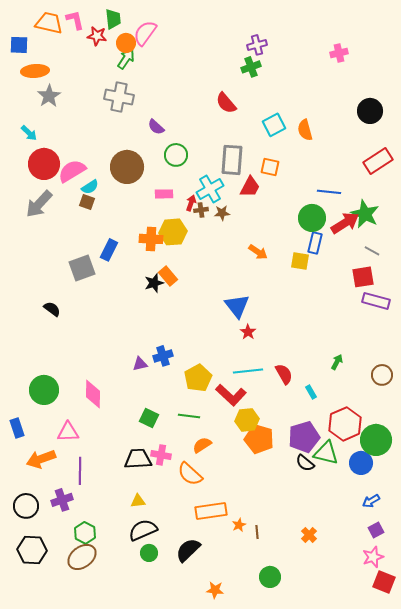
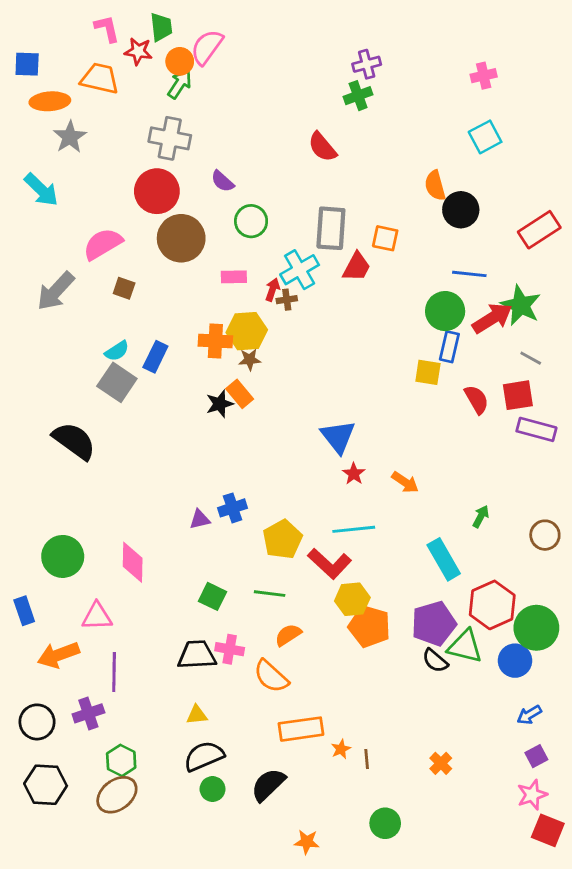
orange trapezoid: (49, 23) -> (100, 78), moved
black circle: (370, 111) -> (461, 210), moved
cyan square: (274, 125) -> (485, 137), moved
cyan arrow: (29, 133) -> (41, 190), size x1.5
red circle: (44, 164) -> (157, 191), moved
cyan semicircle: (90, 187) -> (117, 351), moved
brown star: (222, 213) -> (250, 360), moved
orange arrow: (258, 252) -> (405, 482), moved
gray square: (82, 268) -> (117, 382), turned -36
black semicircle: (52, 309) -> (74, 441), size x1.8
red semicircle: (284, 374) -> (476, 400), moved
cyan rectangle: (311, 392) -> (444, 559), size x2.0

